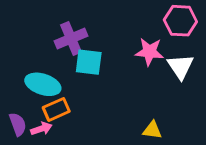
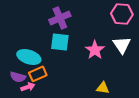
purple cross: (71, 38) -> (60, 18), moved
pink star: (149, 52) -> (95, 50), moved, turned 30
purple semicircle: (18, 124) -> (18, 77), moved, turned 126

